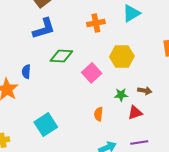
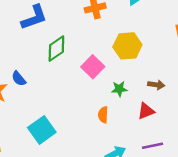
green diamond: (61, 56) -> (56, 49), turned -35
blue semicircle: (26, 72) -> (19, 79), moved, turned -40
green star: (121, 95) -> (119, 89), moved

